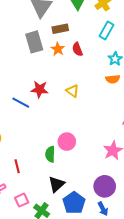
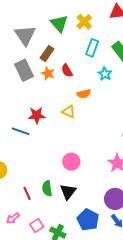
brown rectangle: (60, 29) -> (47, 53), turned -35
orange semicircle: (113, 79) -> (84, 94), moved
green semicircle: (50, 154) -> (47, 188), moved
black triangle: (56, 184) -> (68, 192), moved

